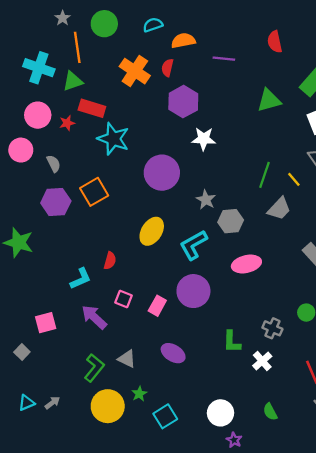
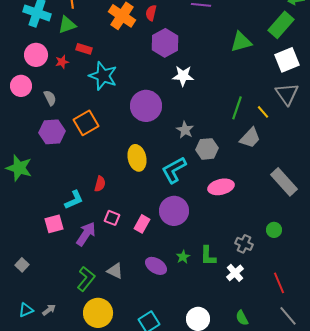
red rectangle: (92, 108) -> (84, 49), size x0.7
yellow ellipse: (152, 231) -> (137, 158), turned -45
purple arrow: (94, 317) -> (86, 234), turned 80
pink square: (46, 323) -> (54, 224), moved
green star: (139, 394) -> (183, 257), moved

